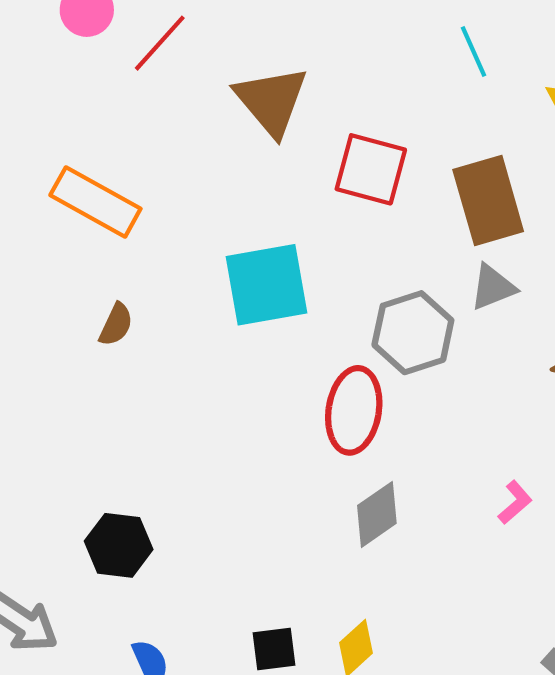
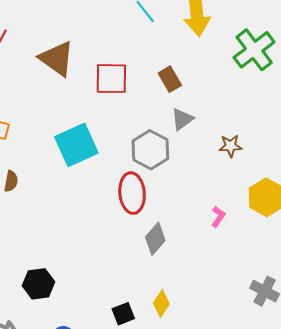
brown rectangle: (488, 201) -> (170, 79), size x0.6

